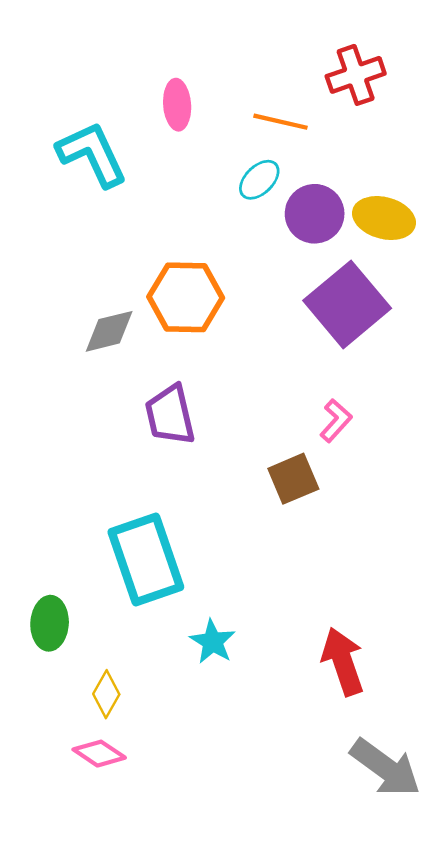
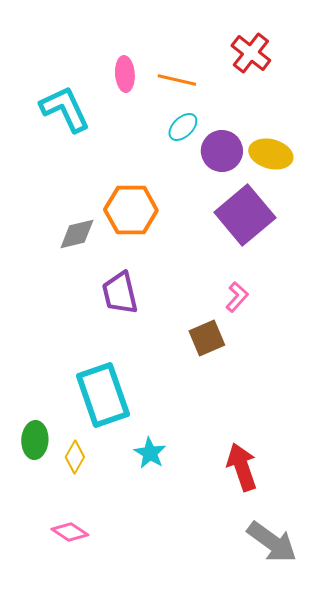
red cross: (356, 75) -> (251, 53), turned -33
orange line: (281, 122) -> (177, 80), moved
yellow diamond: (106, 694) -> (75, 457), moved

